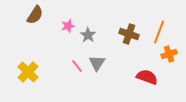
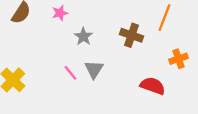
pink star: (68, 26) -> (60, 13), moved
orange line: (159, 32) -> (164, 18), moved

